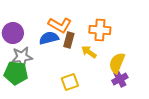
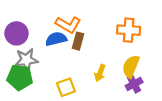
orange cross: (100, 30) -> (129, 30), moved
yellow arrow: (89, 52) -> (100, 73), moved, turned -105
yellow square: (70, 82) -> (66, 87), moved

